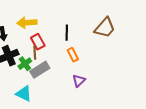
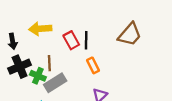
red rectangle: (38, 42) -> (71, 40), moved
green cross: (25, 64) -> (38, 76), turned -32

